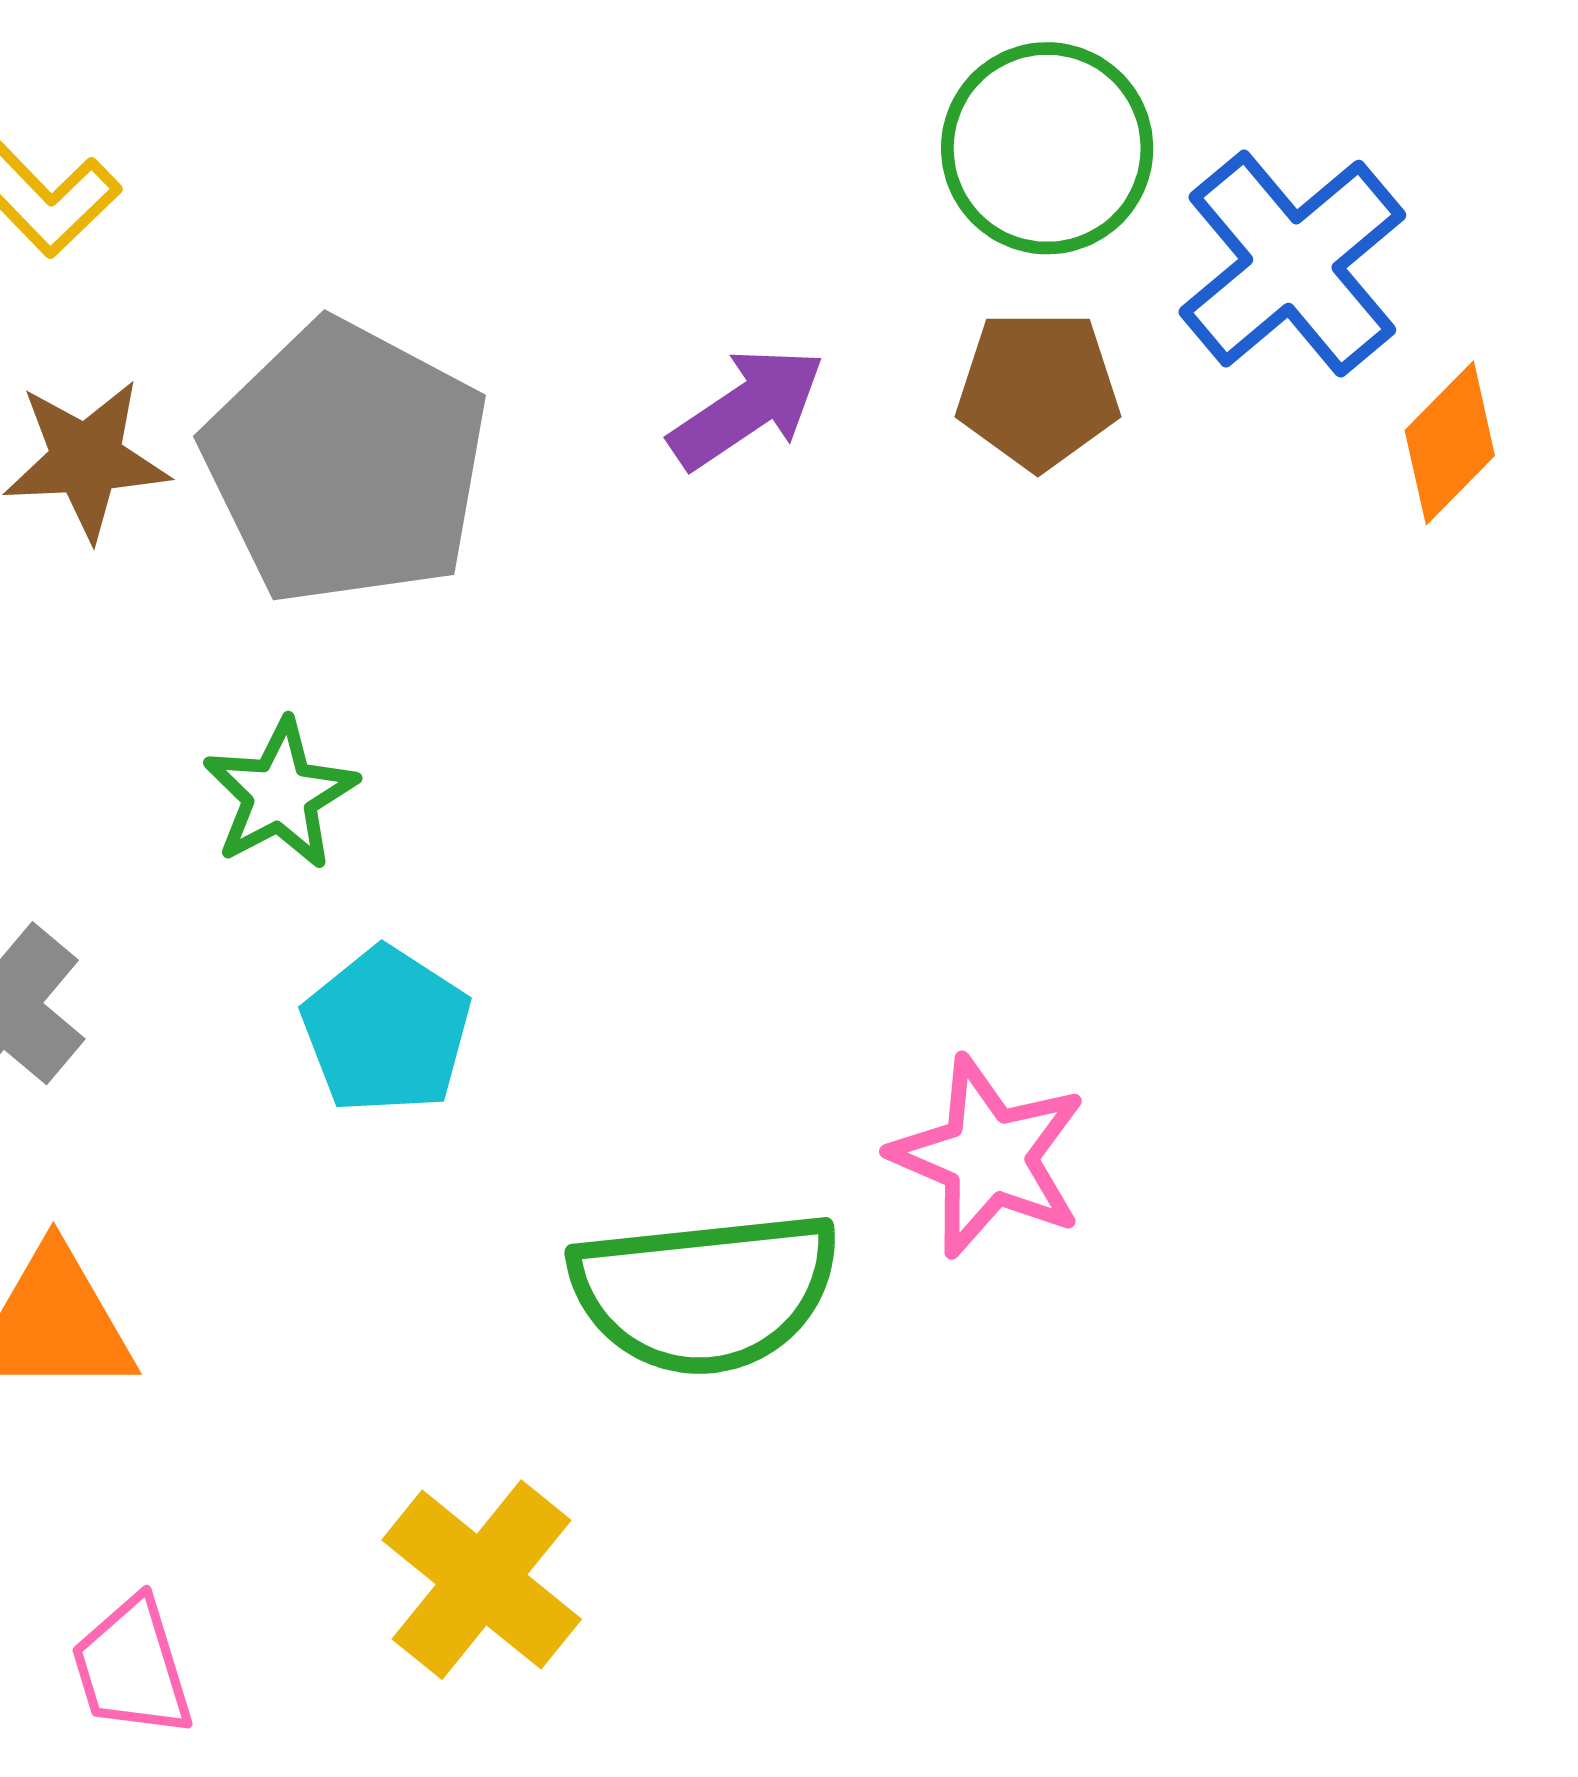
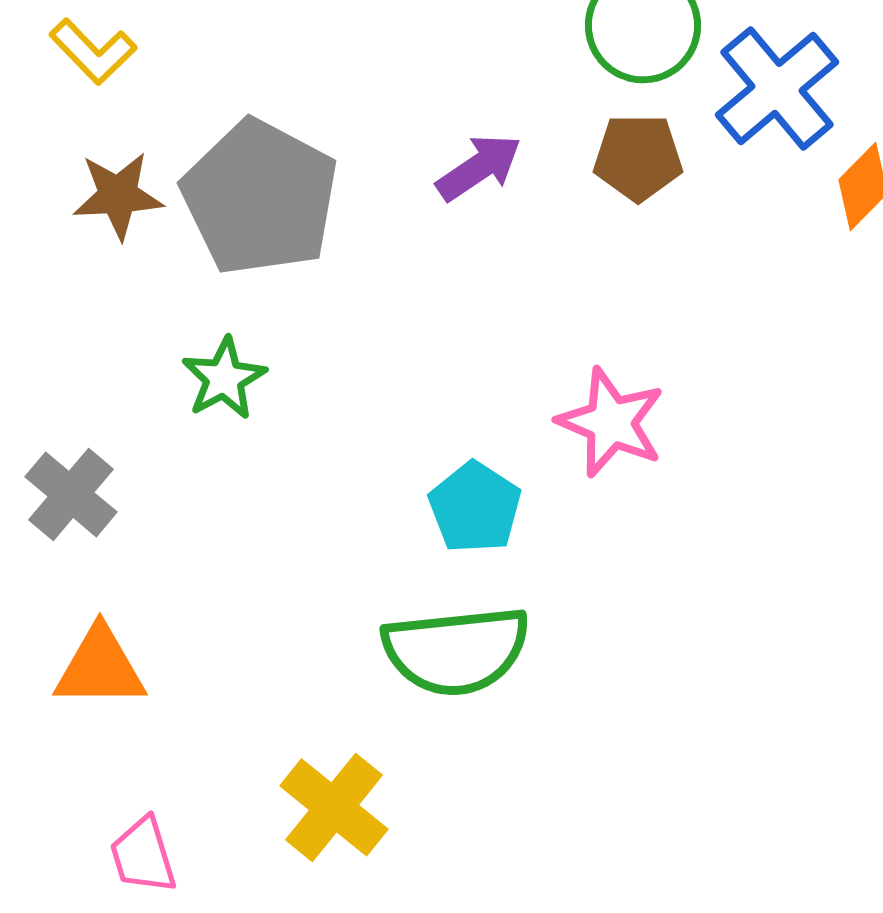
cyan pentagon: (386, 1030) -> (475, 507), moved
pink star: (989, 1157) -> (611, 422), moved

